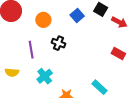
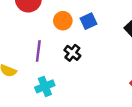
blue square: (77, 15) -> (89, 21), moved

